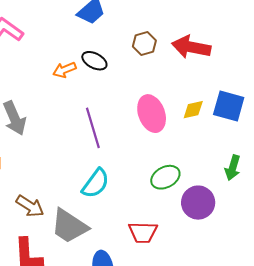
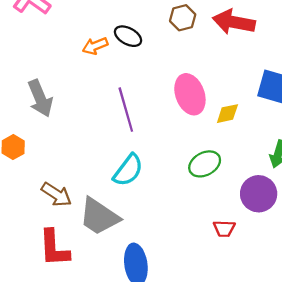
yellow diamond: (193, 110) -> (227, 114), moved
purple circle: (198, 203) -> (259, 194), moved
red trapezoid: (143, 232) -> (224, 229), moved, size x0.7

